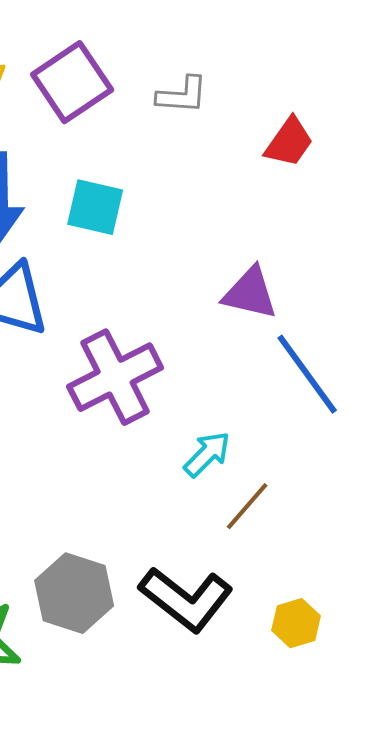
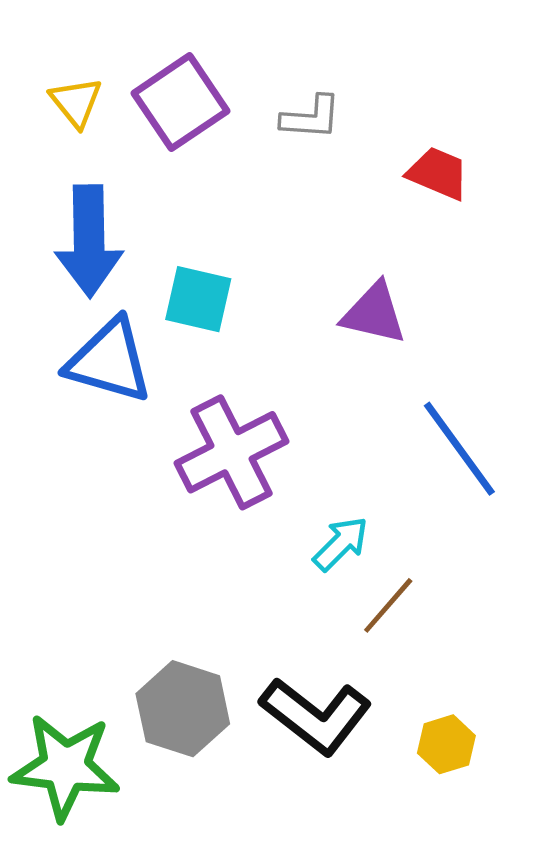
red trapezoid: (289, 142) -> (438, 173), turned -102
cyan square: (95, 207) -> (198, 299), moved
purple triangle: (250, 293) -> (374, 313), moved

